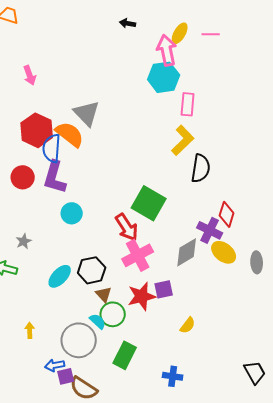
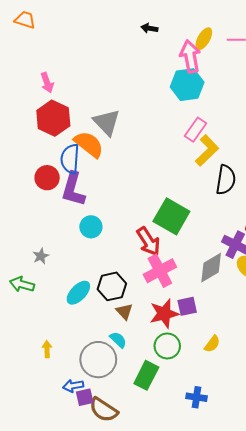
pink rectangle: (188, 104) -> (195, 130), moved, turned 30
red hexagon: (37, 130) -> (53, 118), moved
red circle: (23, 177) -> (47, 178), moved
green circle: (113, 314) -> (167, 346), moved

